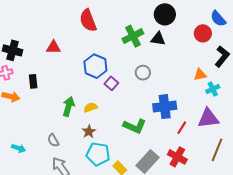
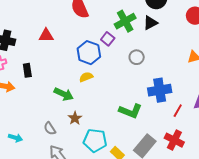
black triangle: (158, 39) -> (150, 23), turned -35
purple square: (111, 83) -> (108, 39), moved
green arrow: (69, 107) -> (64, 94), turned 102
yellow semicircle: (91, 107) -> (86, 77), moved
brown star: (89, 132) -> (75, 118), moved

